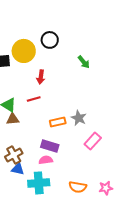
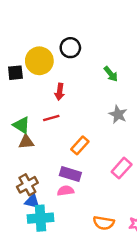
gray star: (79, 118) -> (118, 114), moved
orange rectangle: (58, 122) -> (80, 145), turned -35
cyan cross: (39, 183) -> (41, 218), moved

